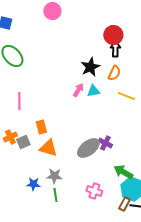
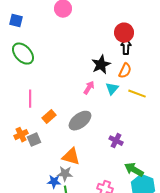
cyan triangle: (93, 91) -> (112, 89), moved, turned -40
orange rectangle: (41, 127) -> (49, 117), moved, turned 64
orange triangle: (48, 148) -> (71, 157), moved
gray ellipse: (88, 148) -> (80, 121), moved
blue star: (33, 184) -> (54, 182), moved

